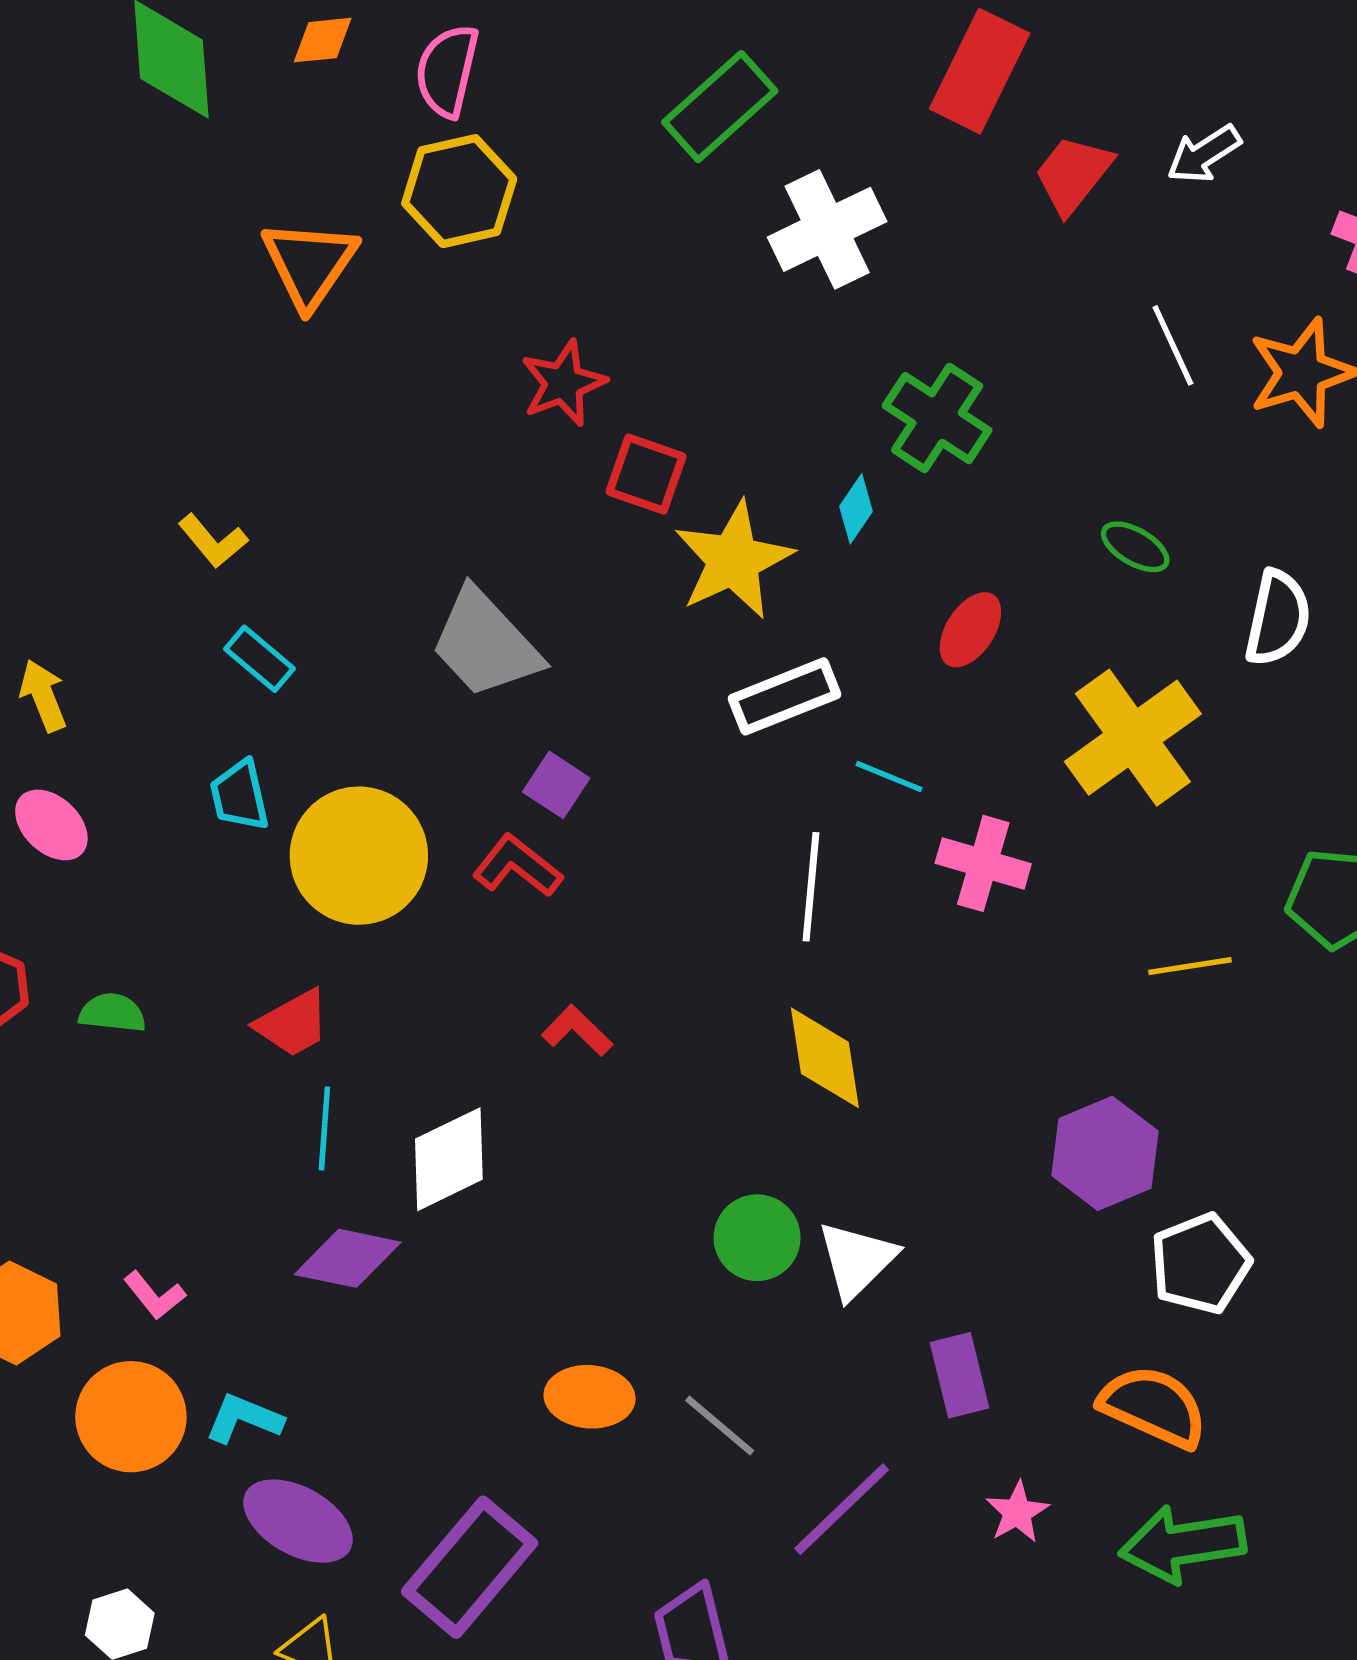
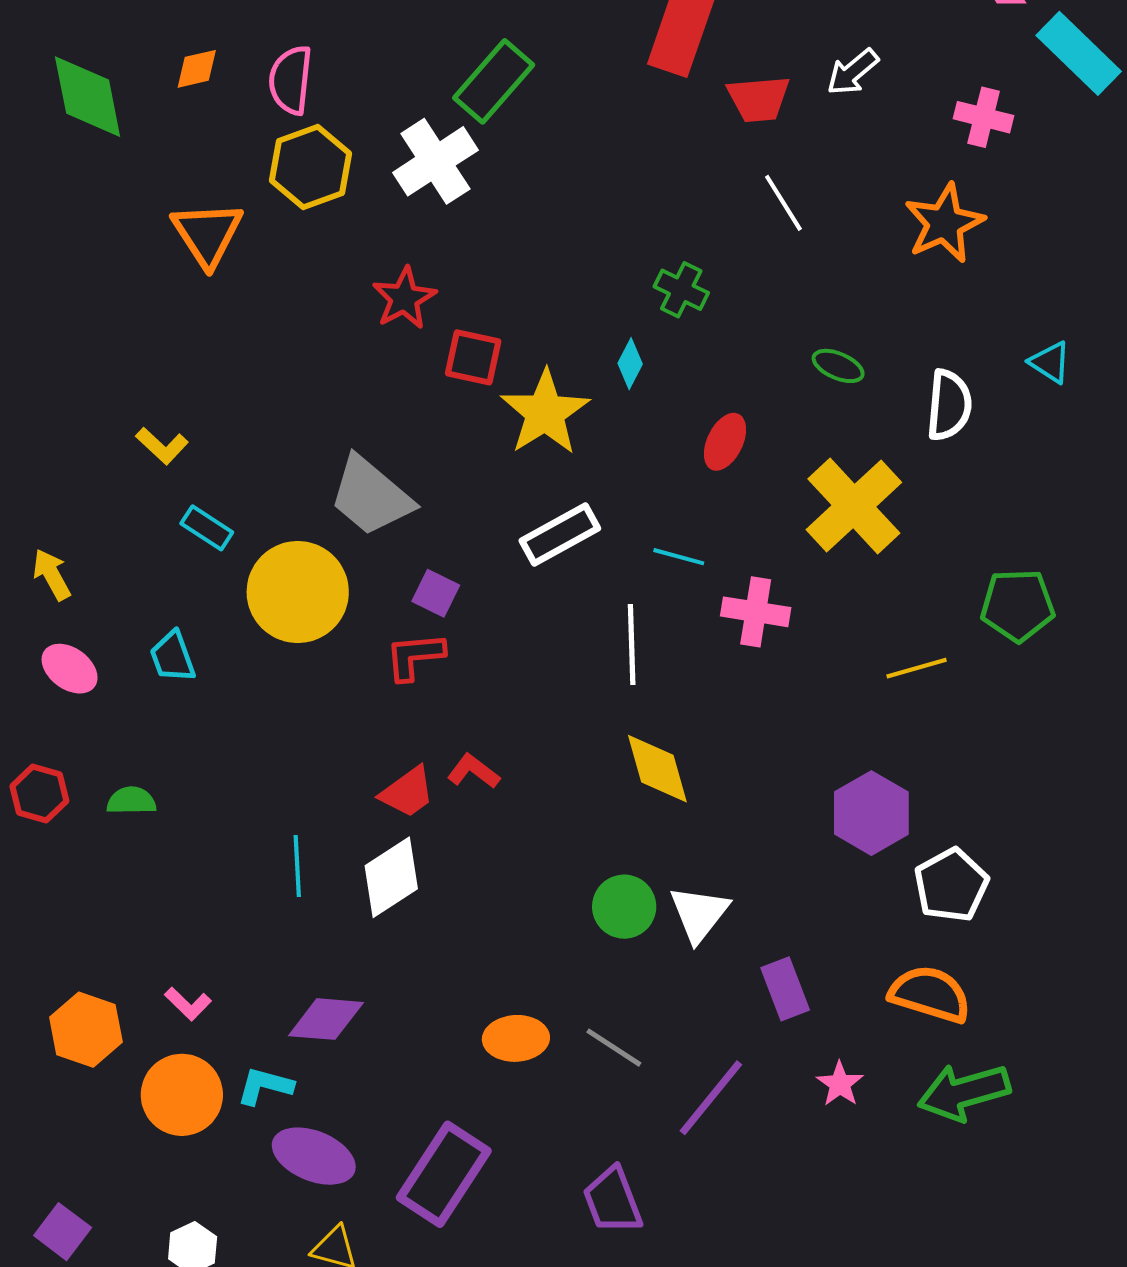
red trapezoid: (1073, 174) -> (759, 99), turned -126
white cross: (827, 229) -> (435, 161), moved
white line: (1173, 345) -> (783, 203), moved
green cross: (937, 418) -> (681, 290), size x0.7
white rectangle: (784, 696) -> (560, 534), moved
cyan trapezoid: (239, 795) -> (173, 657), moved
yellow circle: (359, 856) -> (298, 592), moved
red L-shape: (517, 866) -> (415, 656), turned -36
red trapezoid: (293, 1023) -> (407, 792), moved
purple diamond: (348, 1258) -> (326, 1019), moved

